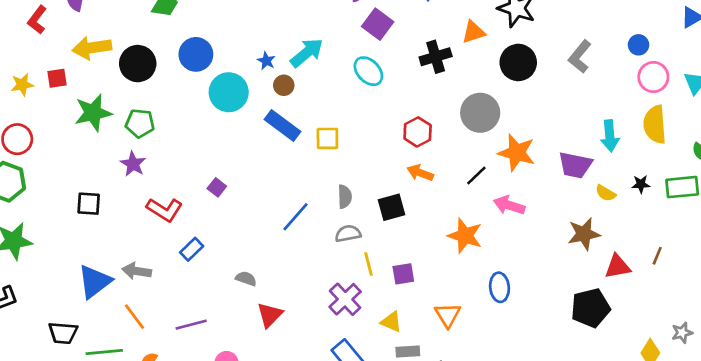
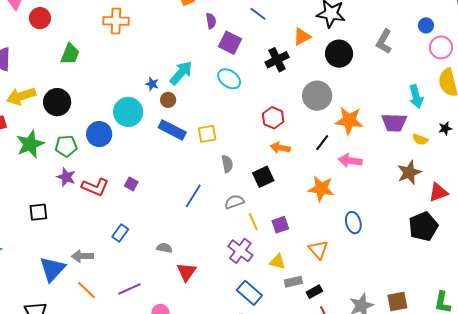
blue circle: (196, 54) -> (99, 134), moved
gray semicircle: (345, 197) -> (227, 164), moved
red L-shape: (165, 210) -> (95, 187), moved

